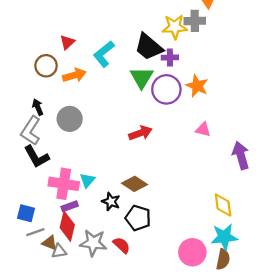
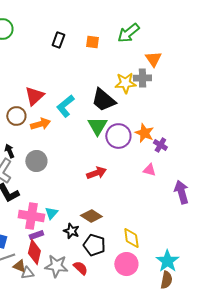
red triangle: (67, 42) -> (34, 96), size x1.5
purple cross: (170, 58) -> (160, 145), moved, turned 32
yellow diamond: (223, 205) -> (131, 238), moved
cyan star: (224, 237) -> (167, 261), turned -30
pink circle: (192, 252) -> (126, 264), moved

